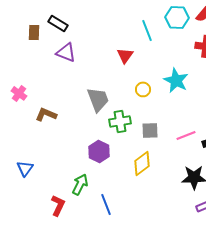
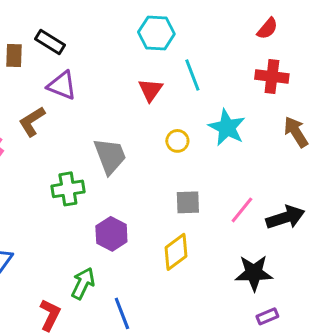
cyan hexagon: (177, 17) -> (156, 33), moved
cyan line: (147, 30) -> (192, 75), moved
brown L-shape: (46, 114) -> (32, 121), moved, turned -55
green cross: (120, 121) -> (68, 189), moved
pink line: (186, 135) -> (242, 210), turned -30

